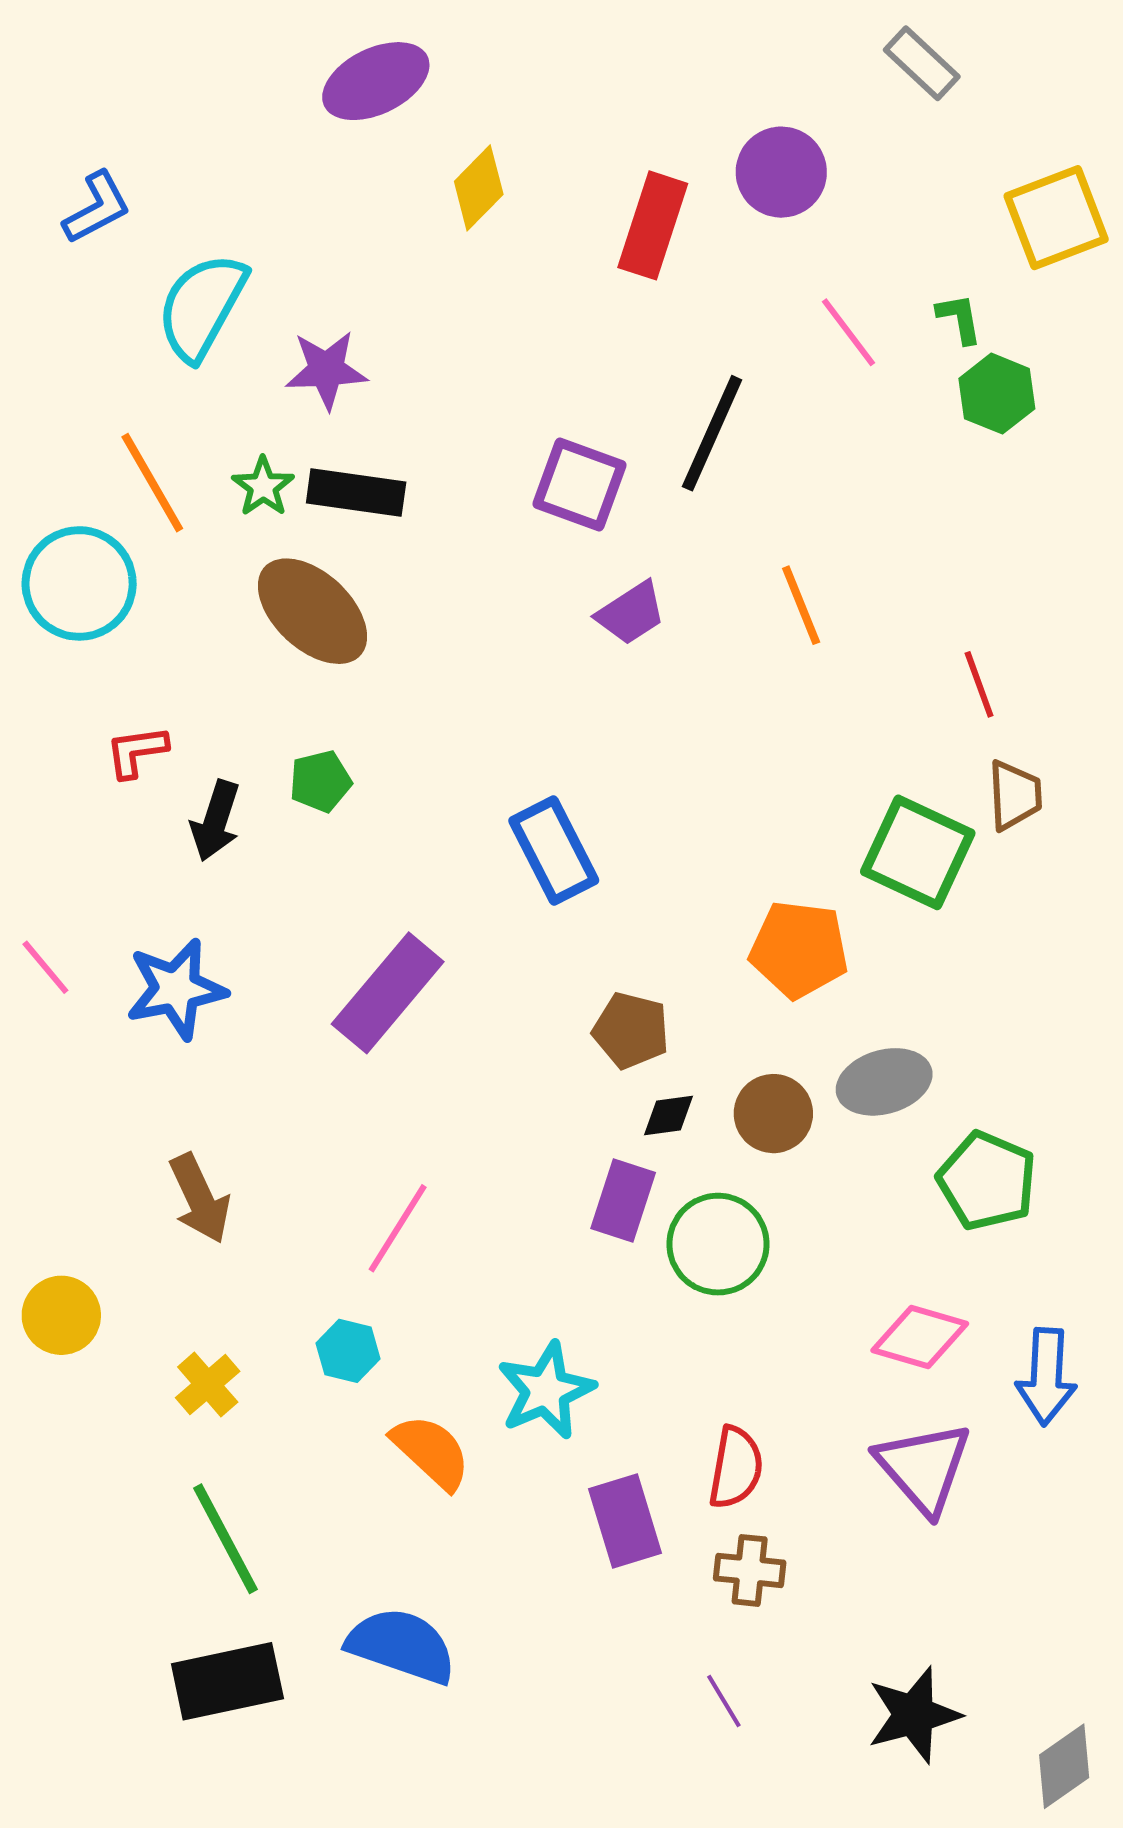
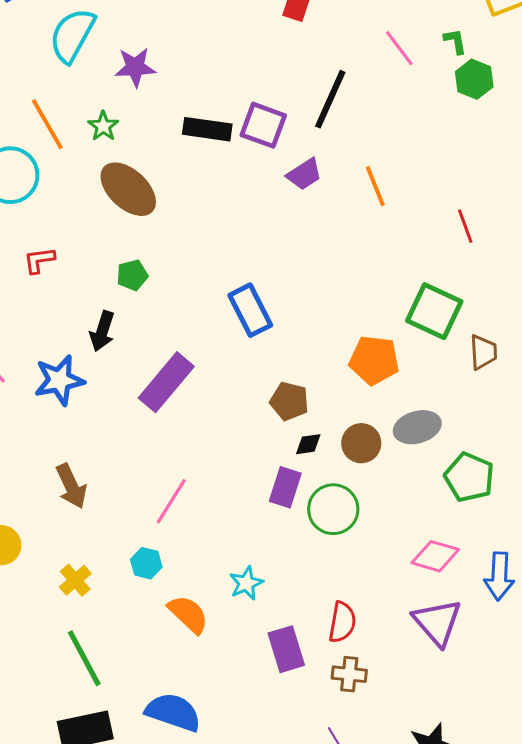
black rectangle: (356, 492) -> (207, 129), moved
purple trapezoid: (631, 613) -> (304, 174), moved
brown trapezoid: (1015, 795) -> (483, 352), moved
black arrow: (216, 821) -> (102, 331), moved
cyan star: (546, 1390) -> (246, 583), size x0.7

